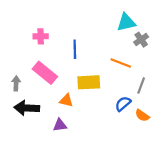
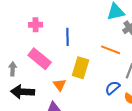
yellow rectangle: (89, 82) -> (81, 68), turned -70
orange triangle: (66, 100) -> (60, 85), turned 40

